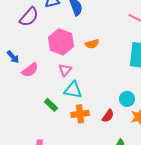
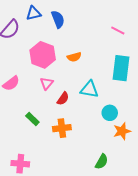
cyan triangle: (73, 90) -> (89, 89), moved
red semicircle: (108, 116) -> (63, 99), moved

